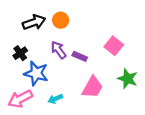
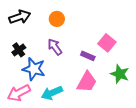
black arrow: (34, 22) -> (20, 17), moved
purple rectangle: (80, 56) -> (88, 56), moved
cyan arrow: (55, 99) -> (52, 93), size x1.5

